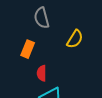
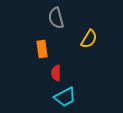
orange rectangle: (28, 49) -> (42, 49), turned -30

